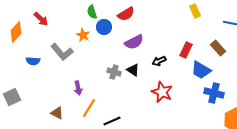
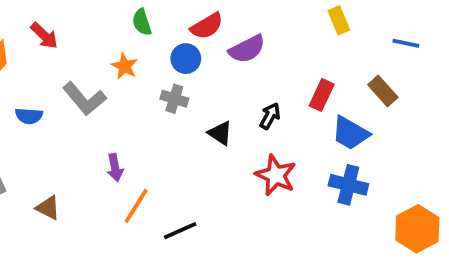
blue circle: (104, 27) -> (186, 59), moved
purple semicircle: (134, 42) -> (247, 49), moved
black arrow: (159, 61) -> (270, 116), turned 144
gray cross: (114, 72) -> (174, 99), moved
blue cross: (214, 93) -> (348, 185), moved
brown triangle: (57, 113) -> (48, 208), moved

